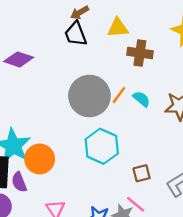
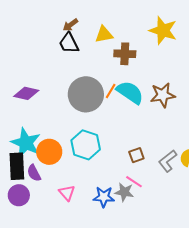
purple diamond: (19, 59) -> (26, 93), moved
cyan semicircle: (141, 99) -> (130, 92), size x1.8
cyan hexagon: (102, 146) -> (86, 145), moved

